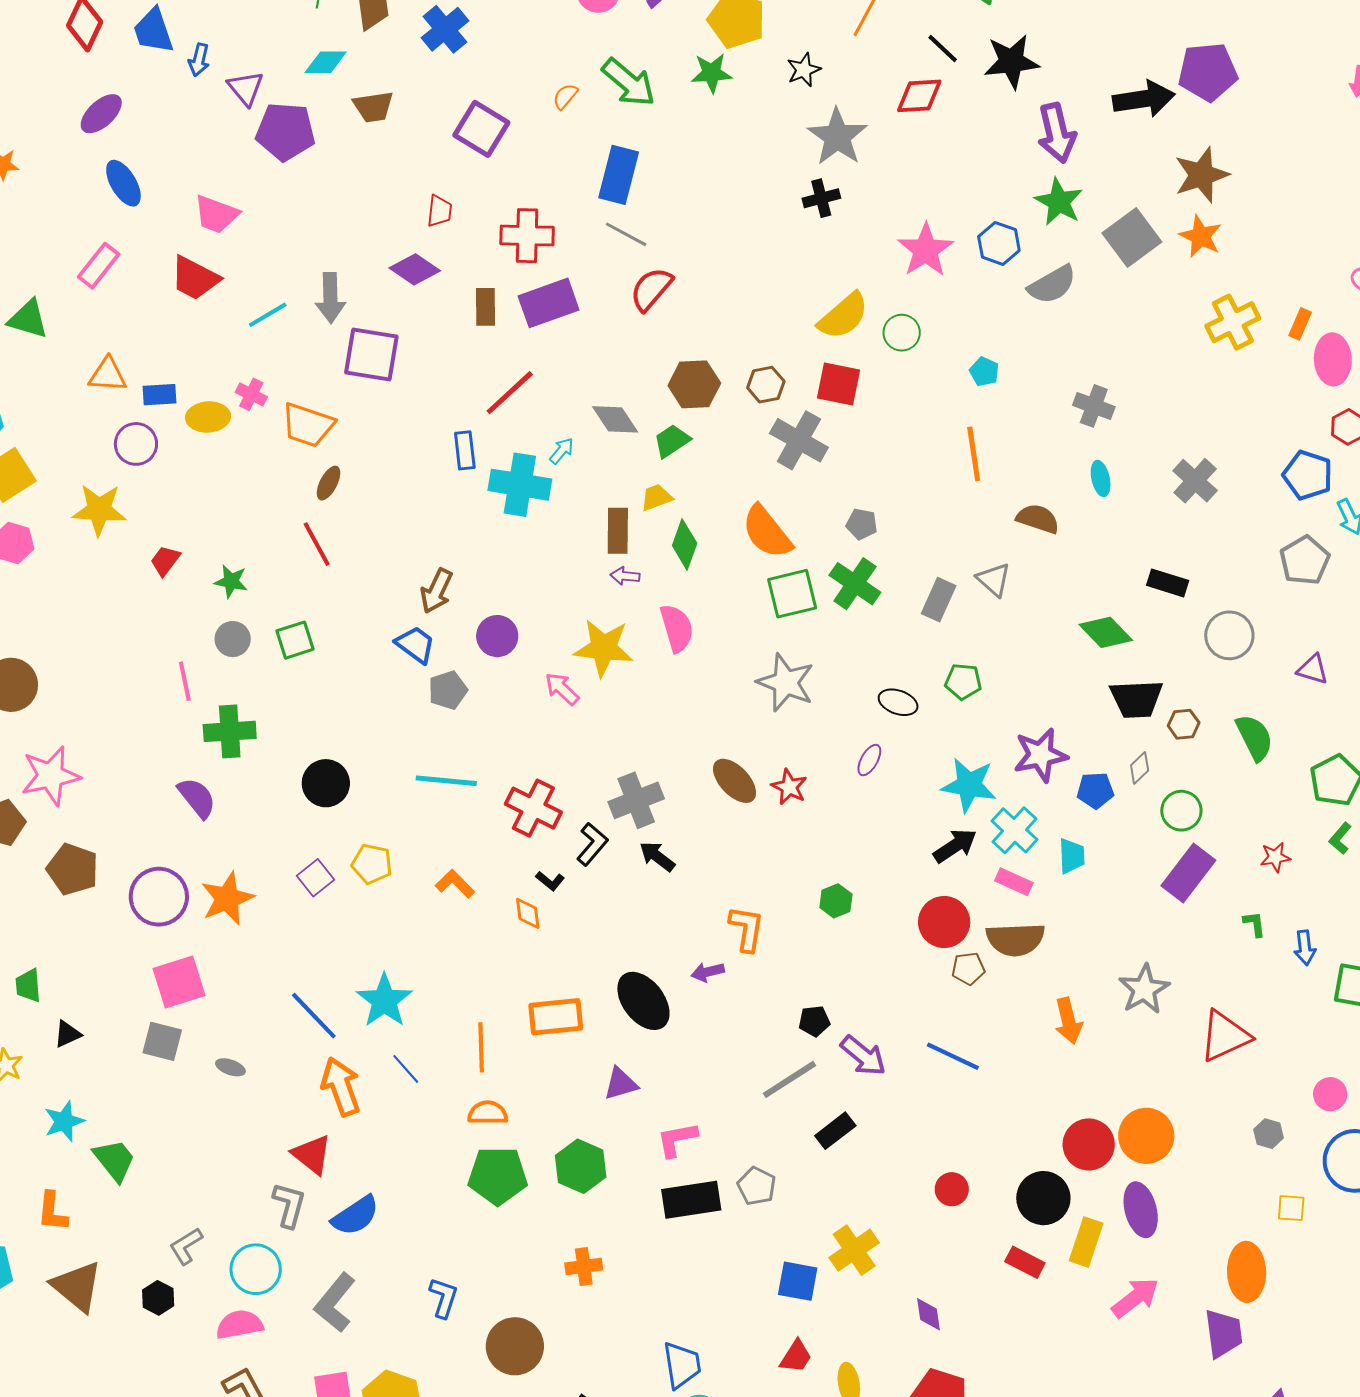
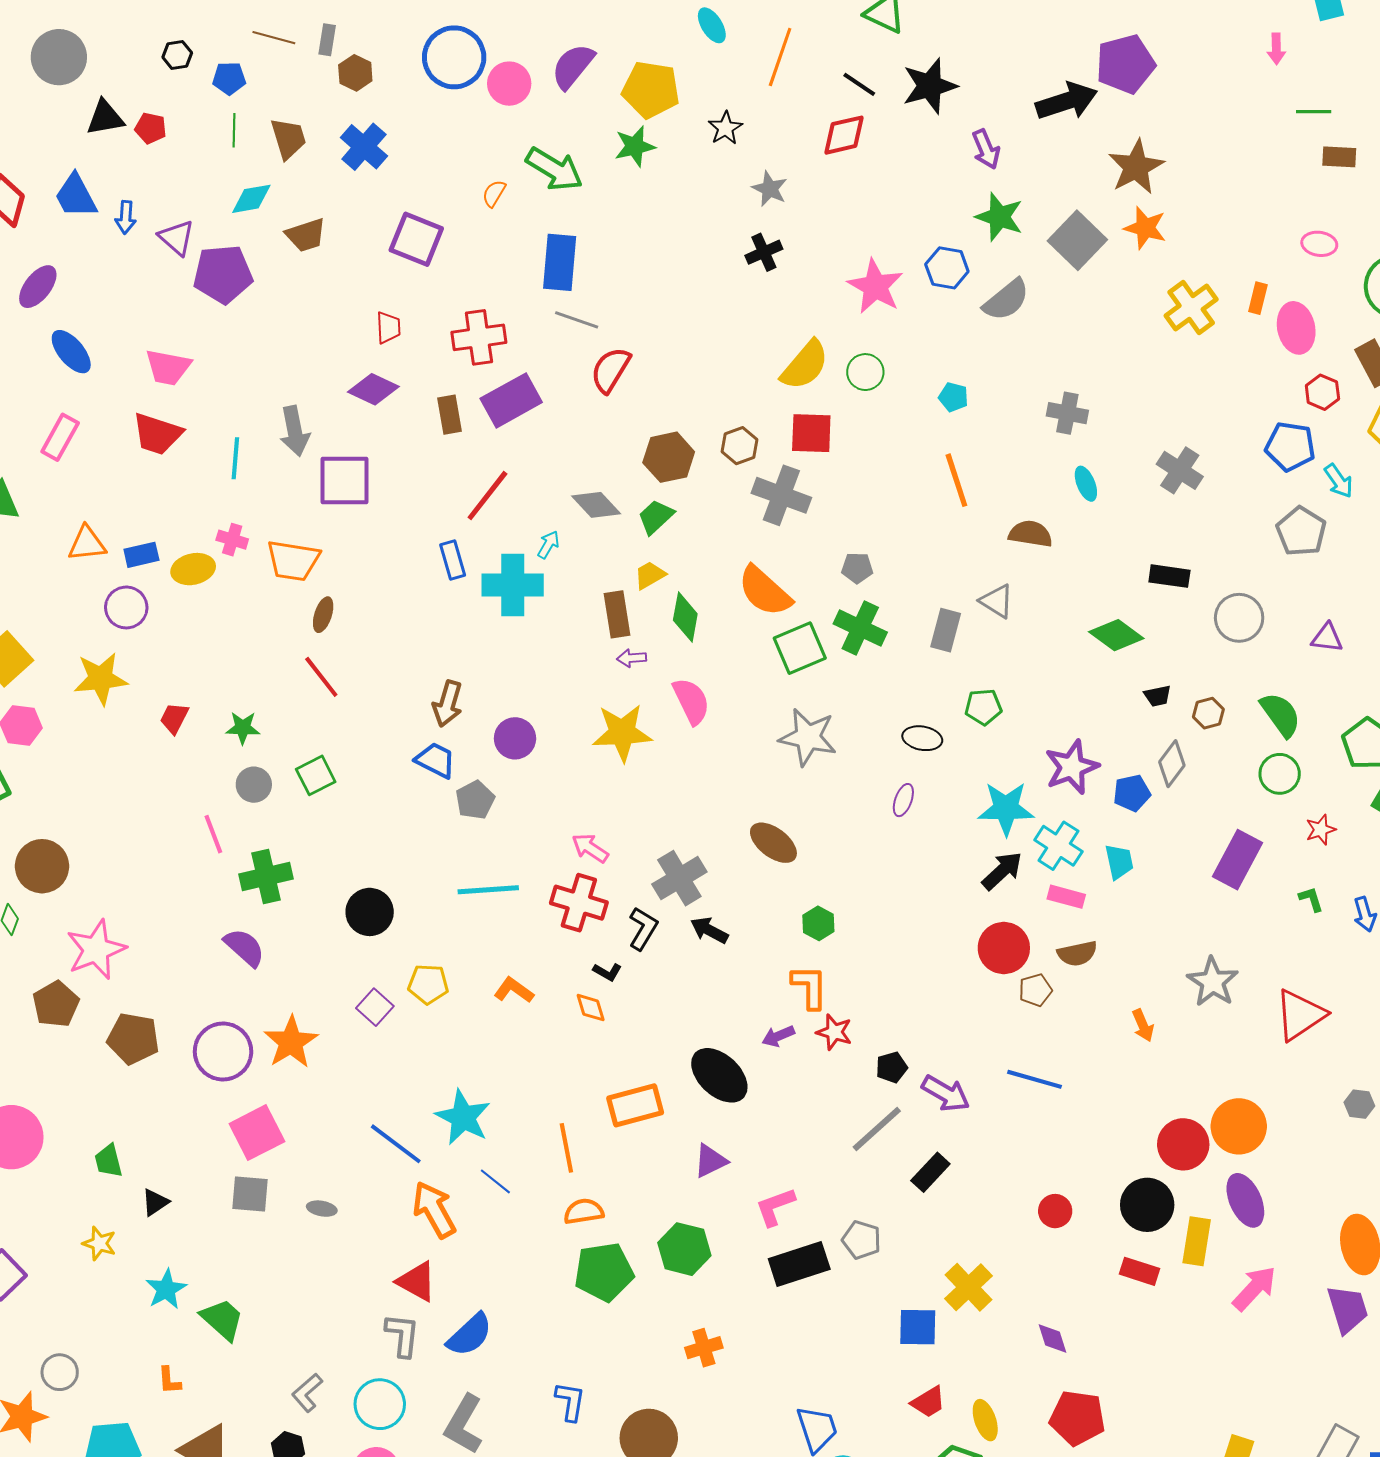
purple arrow: (1057, 133) -> (986, 149), size x0.7
gray star: (837, 137) -> (770, 189), size x0.6
cyan line: (268, 315) -> (235, 458), turned -45
pink arrow: (562, 689) -> (590, 848), moved
black trapezoid: (1136, 699) -> (1158, 696), size x0.5
gray diamond: (1140, 768) -> (1172, 764), size x1.4
red star: (789, 787) -> (834, 1032), moved
green circle: (1181, 811) -> (1280, 774), moved
green hexagon: (836, 901) -> (818, 923), moved
brown semicircle: (1015, 939) -> (1077, 953), size x0.7
orange arrow: (1068, 1021) -> (1143, 1025), size x0.7
orange L-shape: (52, 1212) -> (169, 1380), size x0.7
red trapezoid: (796, 1357) -> (928, 1402), turned 36

